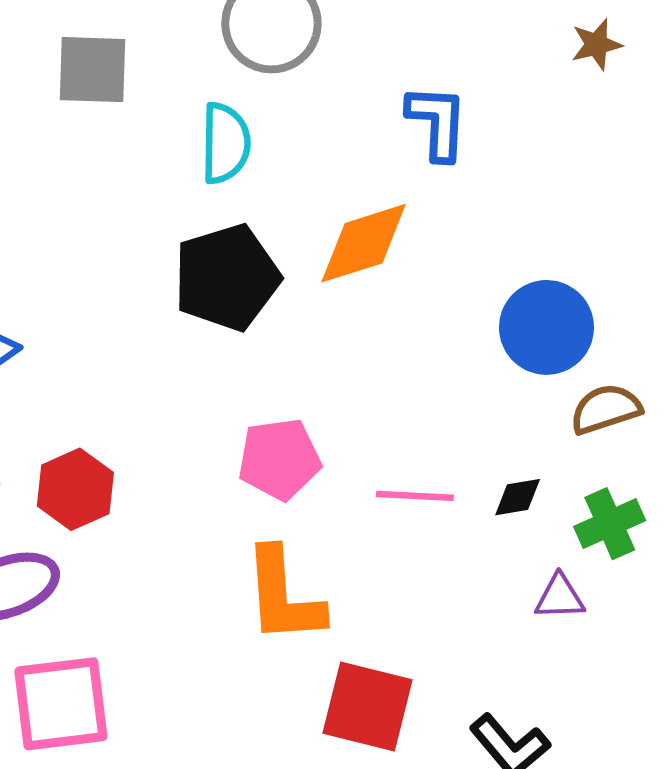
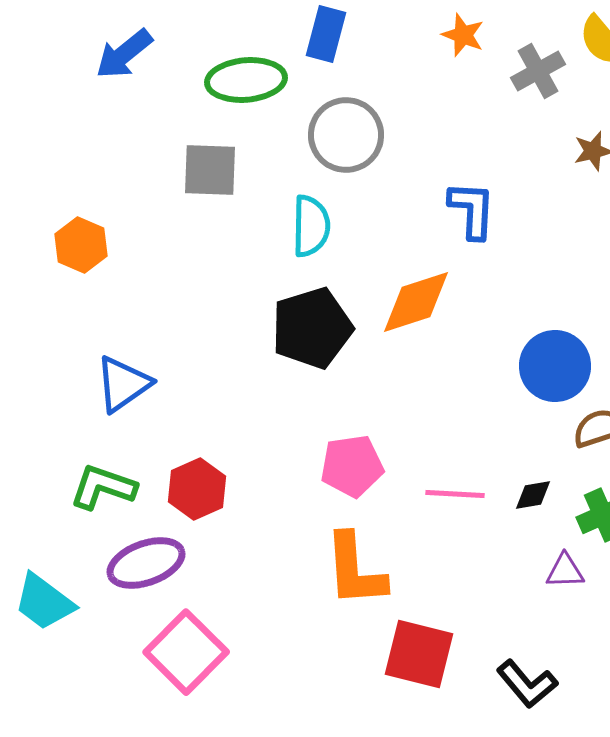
pink square: (61, 704) -> (186, 652), turned -38

